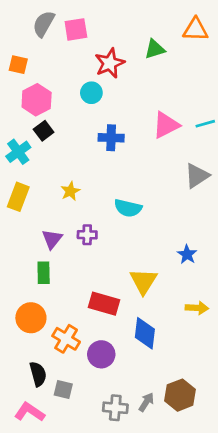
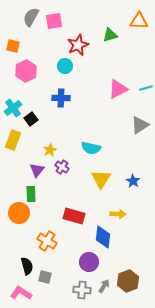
black square: (44, 131) -> (31, 119), moved
blue cross: (111, 138) -> (61, 98), moved
yellow star: (70, 191) -> (50, 150), moved
purple cross: (87, 235) -> (62, 167), turned 32
yellow triangle: (143, 281) -> (101, 179), moved
yellow arrow: (197, 308) -> (118, 214), moved
orange circle: (31, 318) -> (19, 213), moved
purple circle: (101, 354) -> (89, 262), moved

